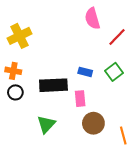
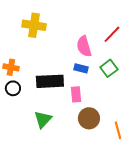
pink semicircle: (92, 18) -> (84, 46), moved
yellow cross: (20, 36) -> (34, 25), moved, turned 35

